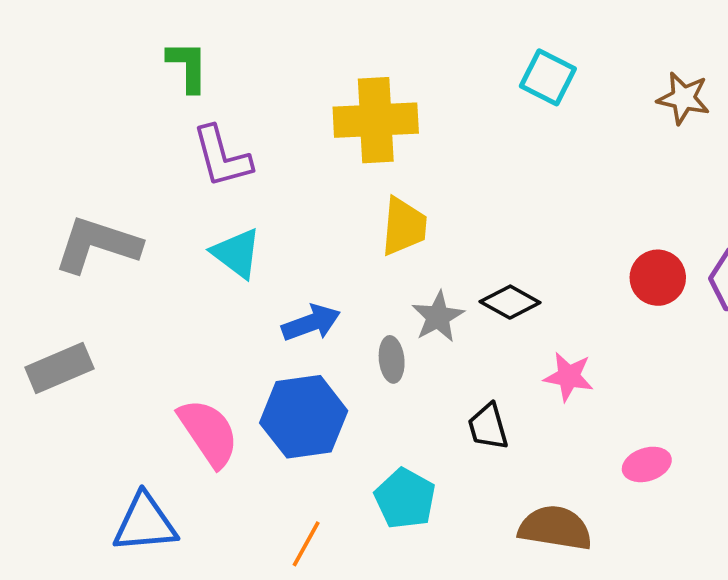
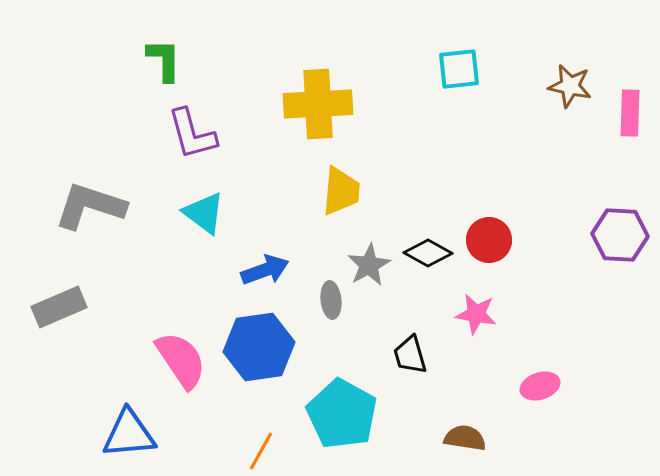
cyan square: (548, 77) -> (459, 69), turned -33
red circle: (658, 278) -> (489, 240), moved
cyan pentagon: (405, 499) -> (342, 414), size x1.4
brown semicircle: (555, 528) -> (465, 438), size x0.7

